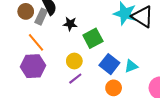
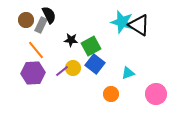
black star: (70, 24) -> (71, 40), moved
blue square: (109, 64) -> (95, 64), moved
purple line: (75, 79) -> (62, 71), moved

